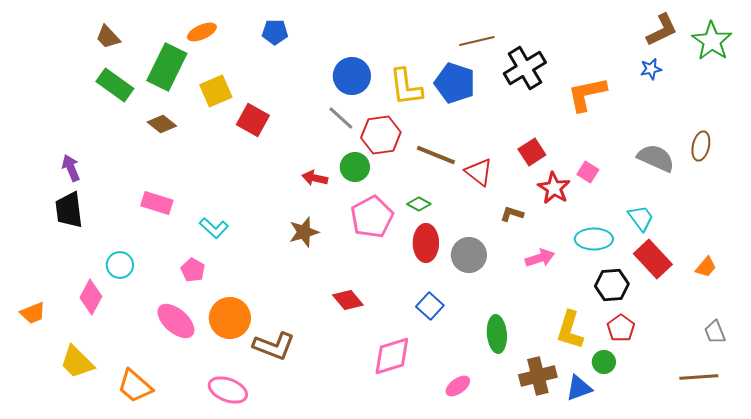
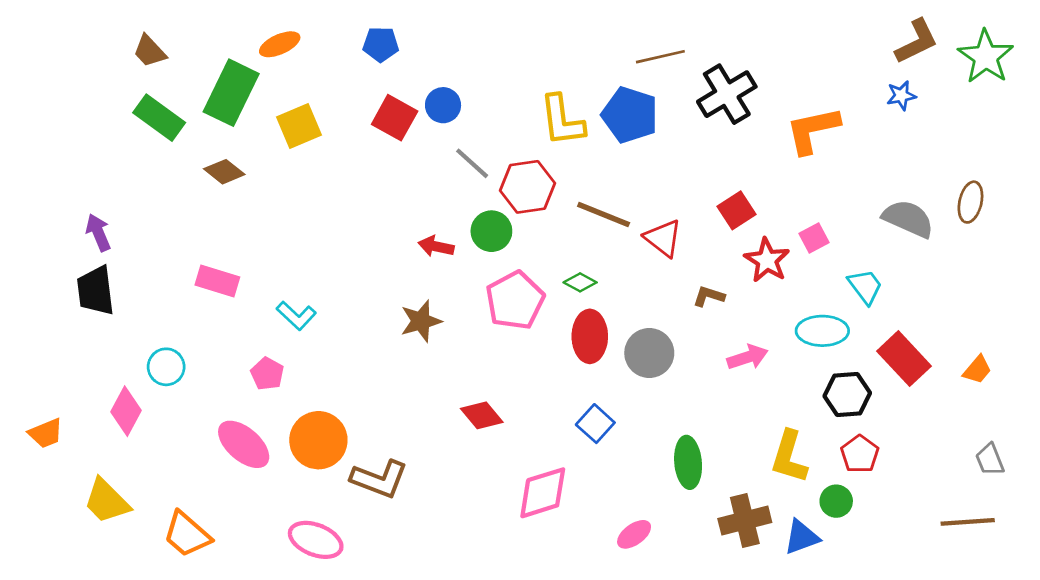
blue circle: (352, 76) -> (443, 105), moved, size x0.7
red square: (253, 120) -> (395, 118), moved
pink square: (588, 172) -> (814, 238), turned 30
cyan trapezoid: (641, 218) -> (865, 287), moved

